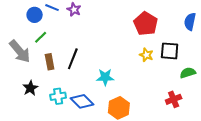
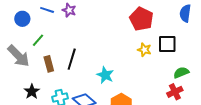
blue circle: (35, 15) -> (22, 19), moved
green semicircle: (188, 73) -> (181, 73), moved
cyan star: (105, 77) -> (105, 75), turned 30

